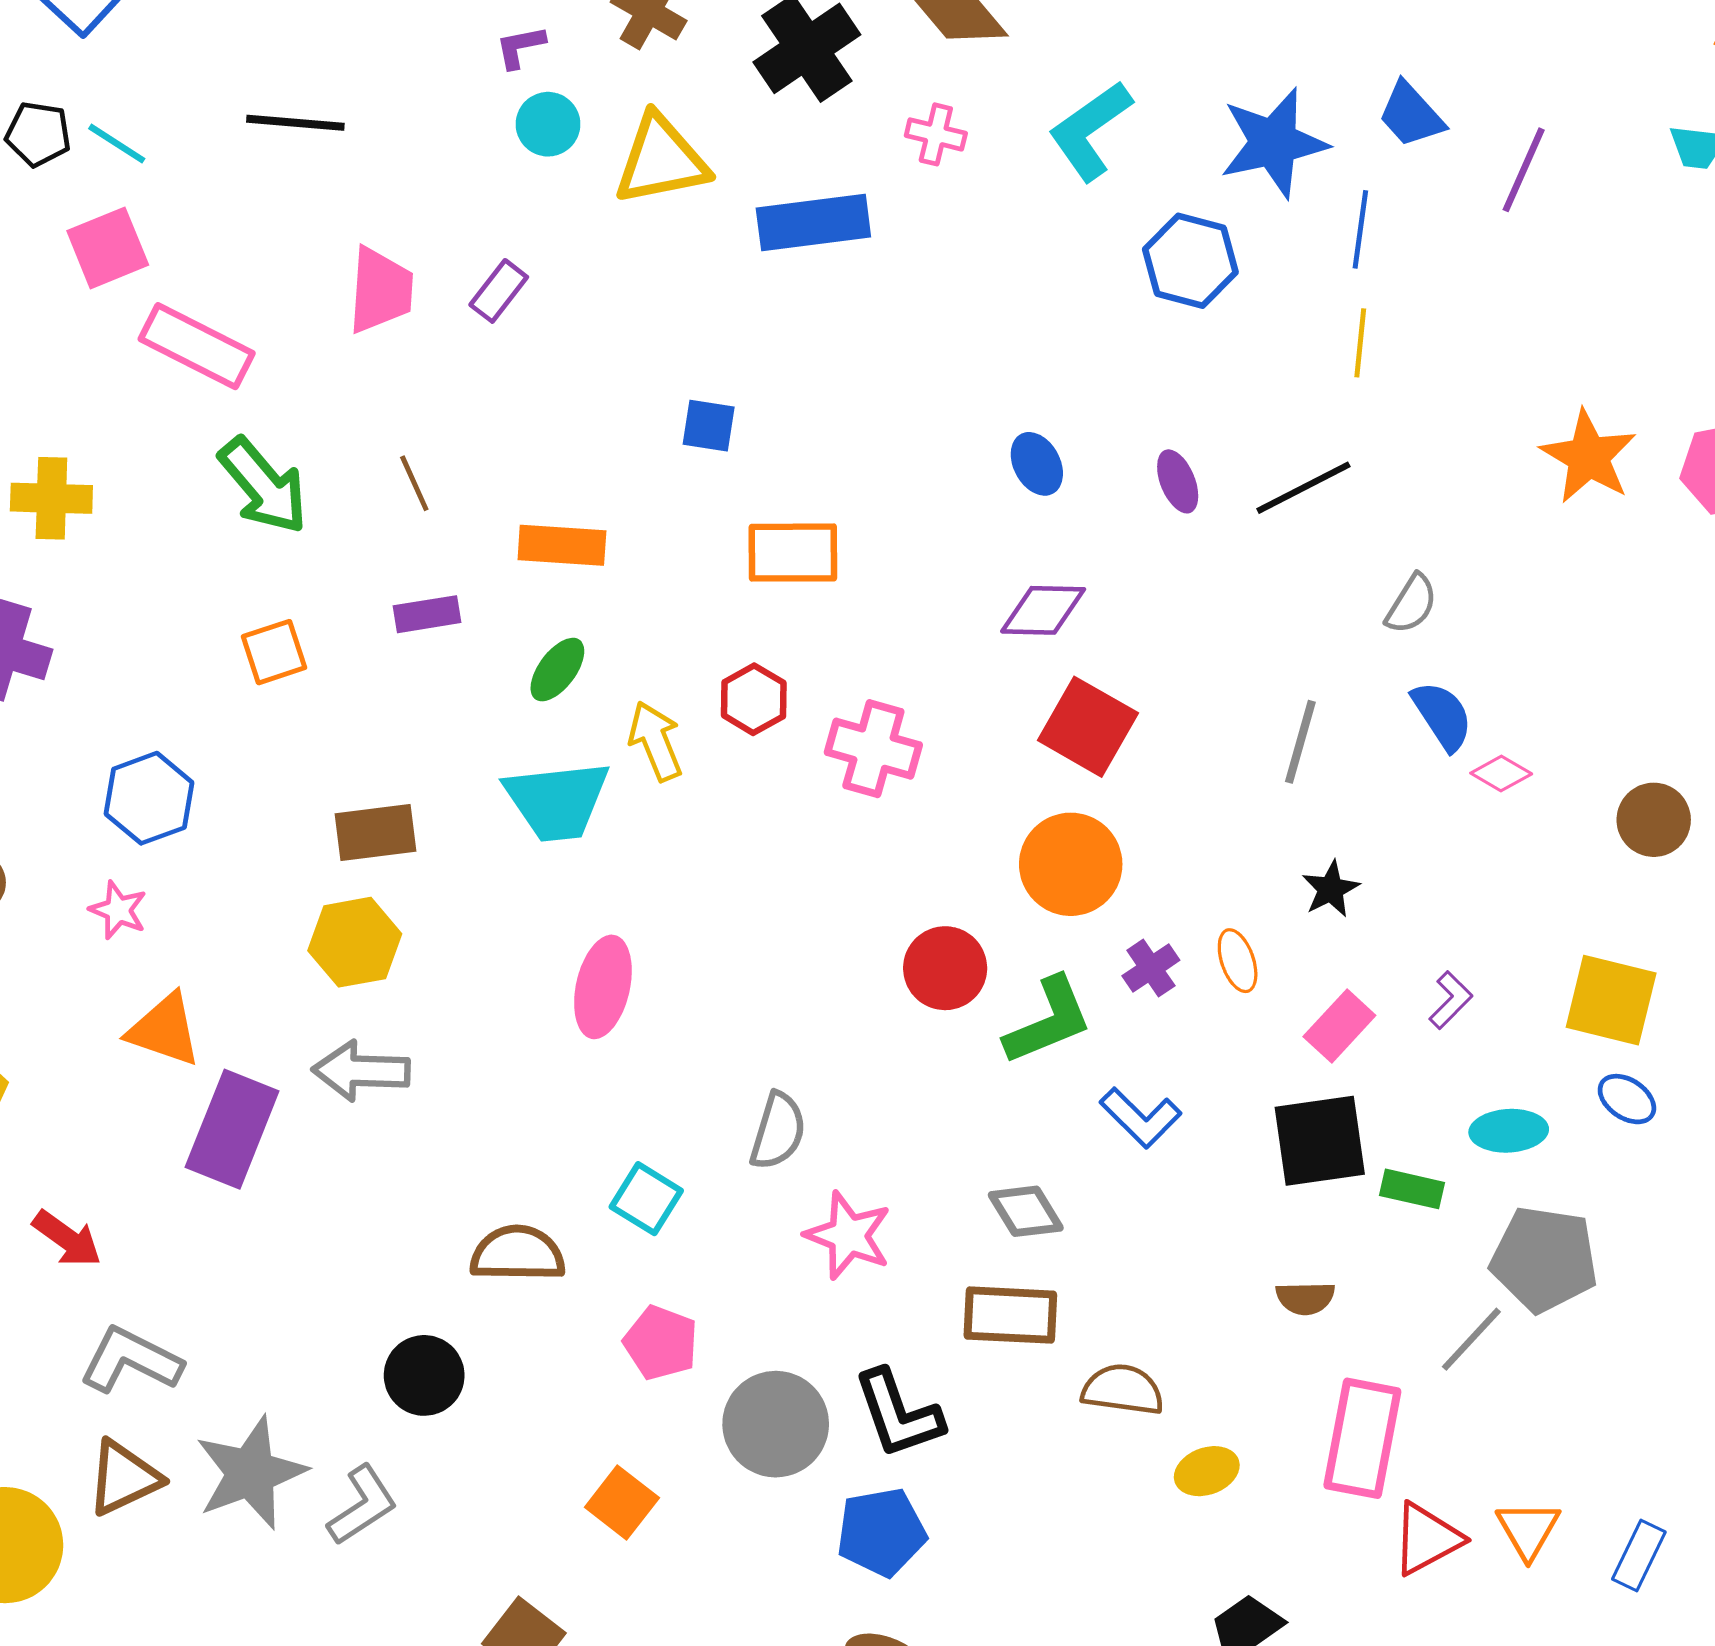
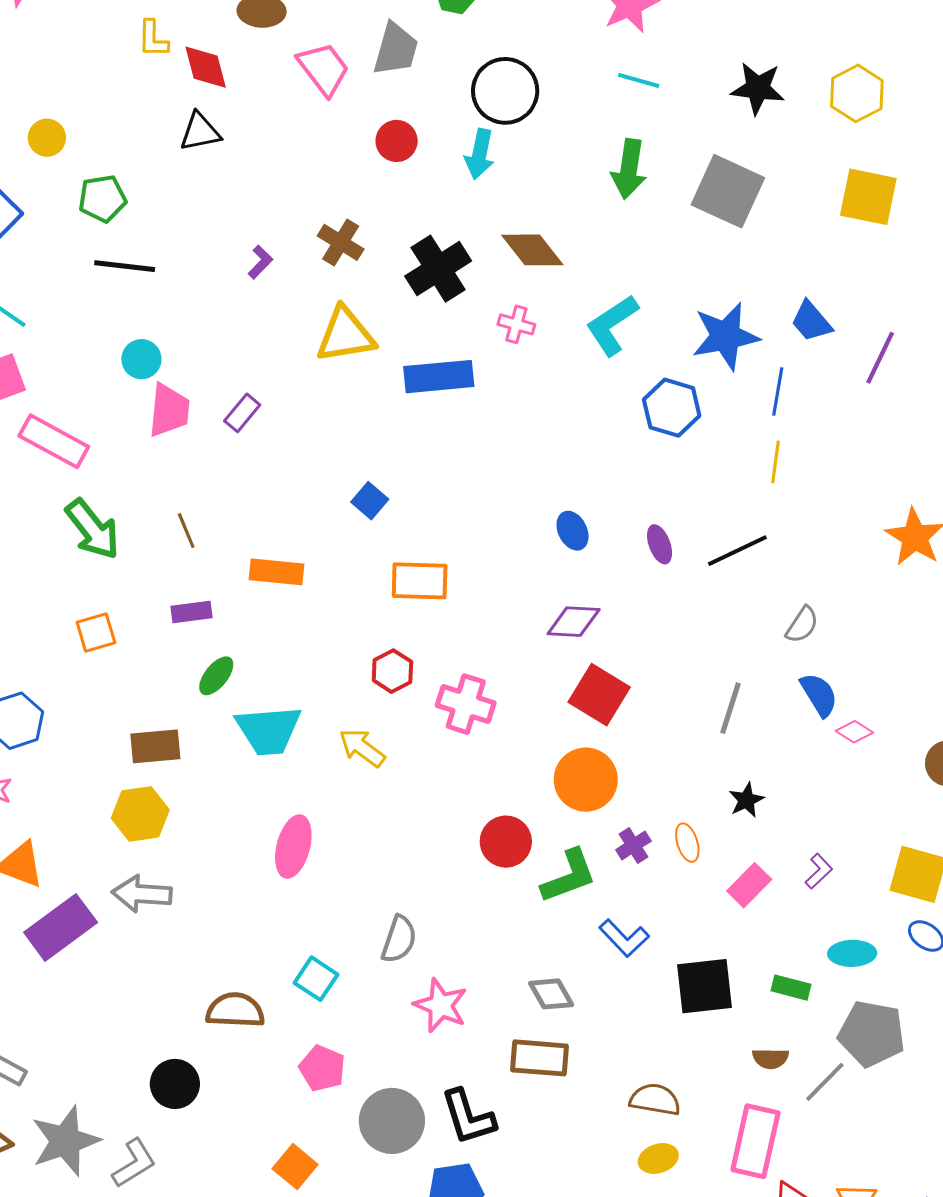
purple L-shape: (520, 47) -> (260, 262), turned 144
black line: (295, 123) -> (125, 266), moved
cyan circle: (548, 124) -> (141, 359), moved
blue square: (709, 426) -> (370, 501), turned 30
green ellipse: (557, 670) -> (216, 676), moved
yellow arrow: (655, 741) -> (362, 748), moved, turned -33
purple rectangle: (232, 1129) -> (61, 927), turned 30
black square: (1320, 1141) -> (704, 986), moved
brown semicircle: (1305, 1298) -> (770, 1058), moved
brown semicircle: (1123, 1390) -> (655, 1100), moved

